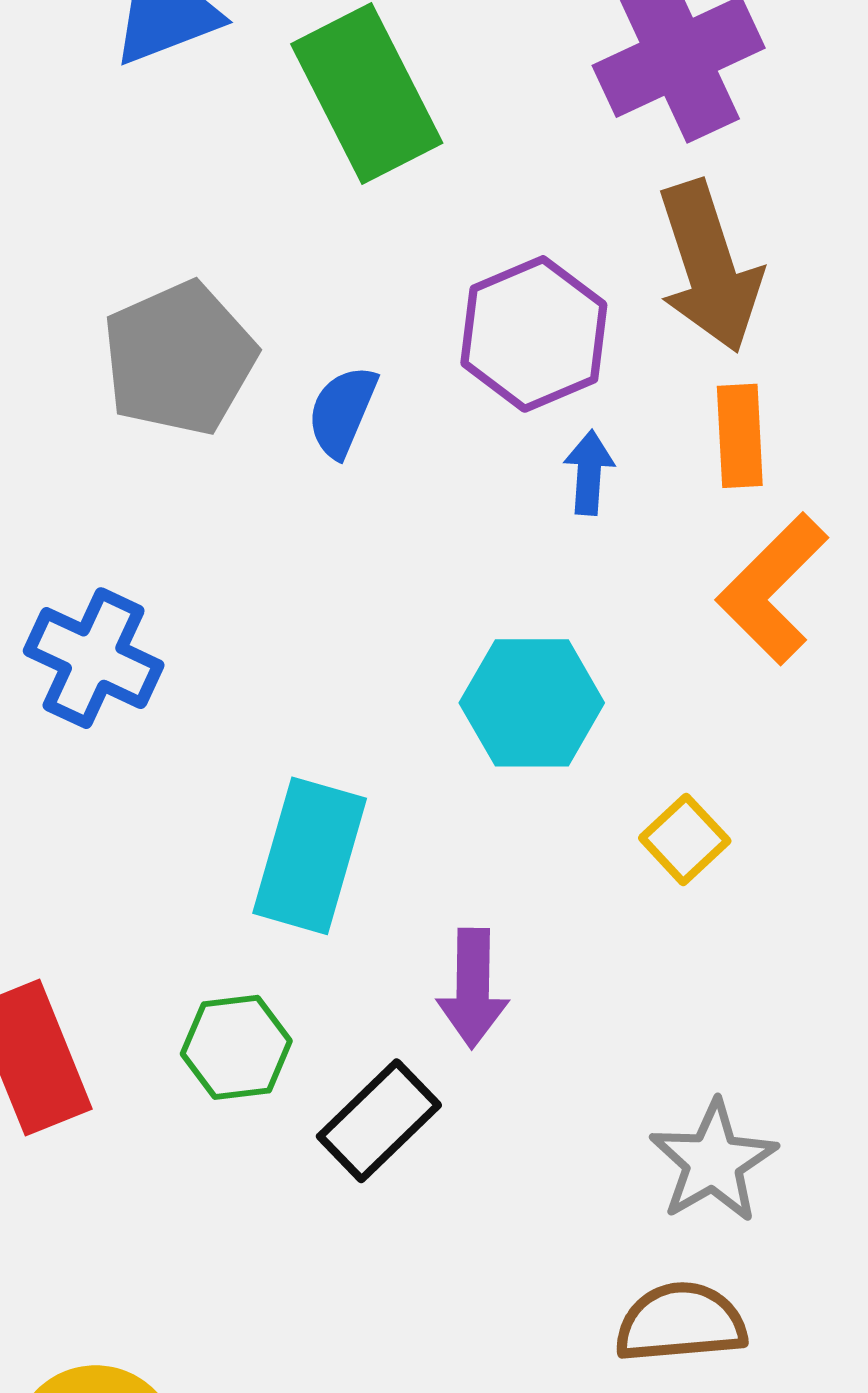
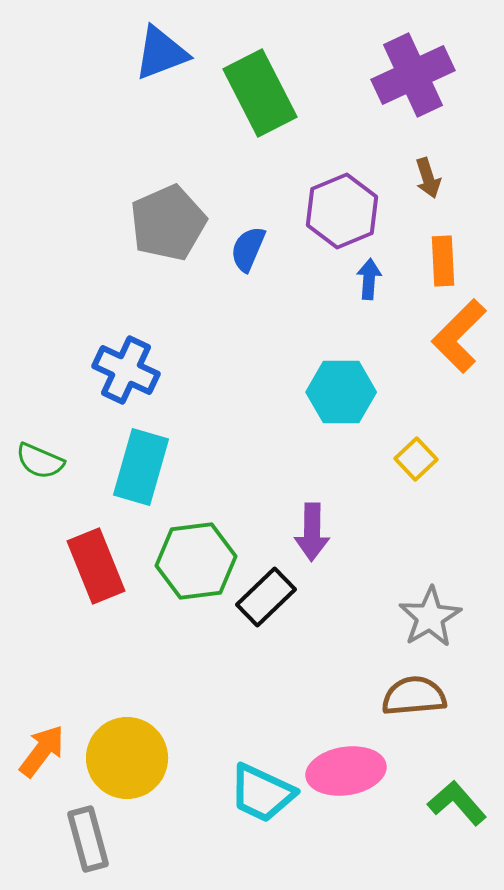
brown arrow: (709, 267) -> (428, 178), size x0.5
cyan rectangle: (310, 856) -> (141, 467), moved
green hexagon: (236, 1047) -> (196, 561), size x1.5

